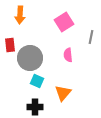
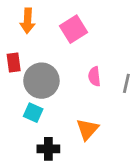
pink square: (64, 22) -> (73, 29), moved
gray line: (91, 37) -> (126, 83), moved
cyan square: (37, 81) -> (33, 113), moved

